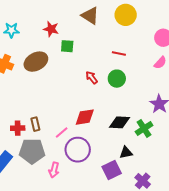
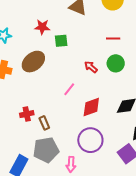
red cross: (18, 128) -> (27, 114), moved
pink line: (62, 132) -> (69, 89), moved

